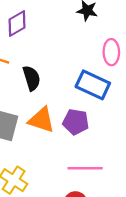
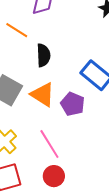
pink line: (85, 168) -> (49, 144), moved, turned 44

